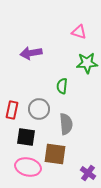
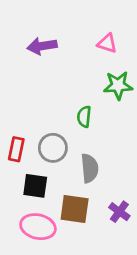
purple arrow: (31, 53) -> (42, 46), moved
purple cross: (88, 173) -> (119, 212), moved

